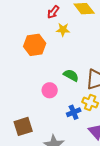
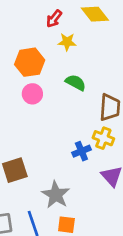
green semicircle: (71, 75) -> (76, 83), moved
pink circle: (50, 90) -> (32, 94), moved

